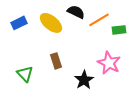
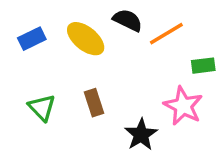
green rectangle: (119, 30) -> (203, 66), moved
green triangle: (25, 74) -> (42, 108), moved

